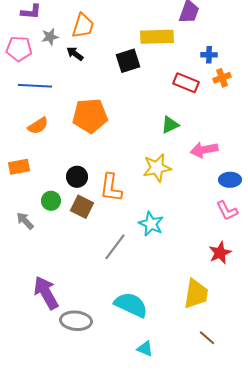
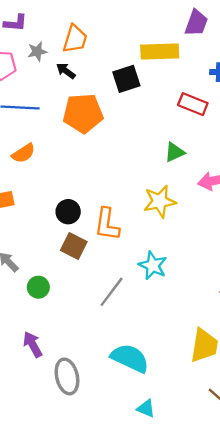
orange pentagon: (90, 116) -> (83, 113), moved
green circle: (51, 201) -> (38, 287), moved
purple arrow: (46, 293) -> (33, 344), size x0.7
gray ellipse: (76, 321) -> (67, 376), turned 72

